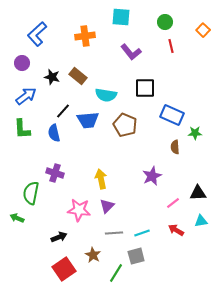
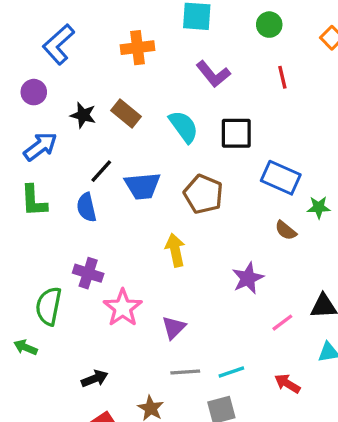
red line: (171, 46) -> (282, 77), moved
cyan semicircle: (106, 95) -> (184, 127), moved, turned -135
brown semicircle: (175, 147) -> (286, 230), turned -48
yellow arrow: (101, 179) -> (175, 250), moved
pink star: (79, 210) -> (123, 308), moved, turned 30
red arrow: (176, 230) -> (287, 384), moved

